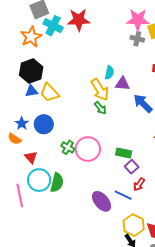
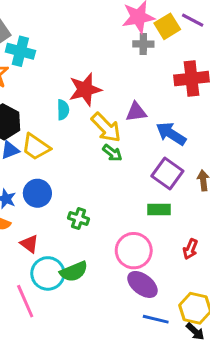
red star: (79, 20) -> (85, 89), moved
cyan semicircle: (109, 73) -> (63, 110), moved
pink circle: (88, 149) -> (134, 251), moved
purple square: (132, 167) -> (167, 173), moved, size x1.5
green semicircle: (57, 183) -> (74, 272), turned 66
blue line: (123, 195) -> (156, 319), moved

